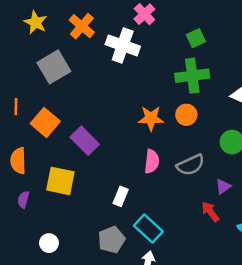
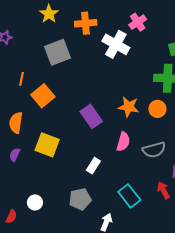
orange cross: (82, 26) -> (86, 23), turned 35
purple rectangle: (85, 141) -> (91, 116), moved
cyan rectangle: (148, 229) -> (129, 196), moved
white circle: (49, 243) -> (35, 202), moved

